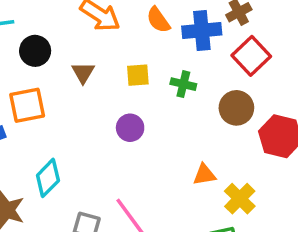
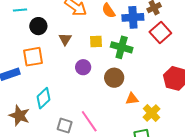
green cross: (183, 84) -> (122, 47), size x1.5
brown circle: (236, 108) -> (114, 78), moved
purple circle: (130, 128) -> (83, 67), moved

